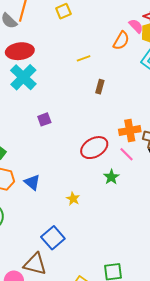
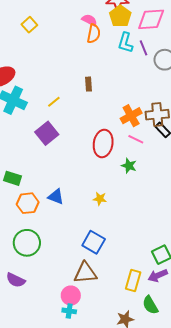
pink semicircle: (136, 26) -> (89, 20), moved
yellow line: (84, 58) -> (54, 102), moved
purple square: (44, 119) -> (47, 133), size x1.6
red ellipse: (94, 148) -> (103, 143), turned -32

